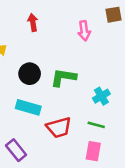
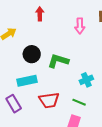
cyan rectangle: (28, 107) -> (27, 81), turned -36
purple rectangle: (16, 150) -> (14, 104), moved

